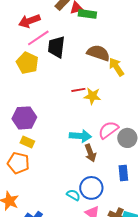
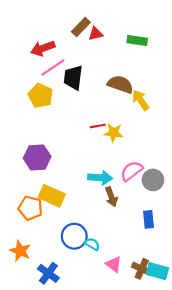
green rectangle: (87, 14) -> (137, 40), moved
yellow rectangle: (27, 142) -> (52, 196), moved, size x1.6
blue circle: (91, 188) -> (74, 236), moved

